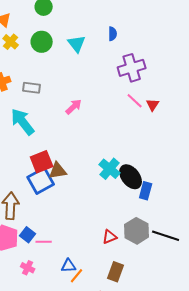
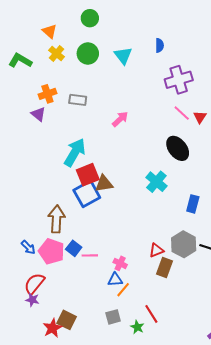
cyan arrow: (23, 122) -> (75, 152), moved, turned 68
black ellipse: (131, 177) -> (178, 148), moved
pink cross: (28, 268) -> (120, 263), moved
brown rectangle: (116, 272) -> (165, 267), moved

